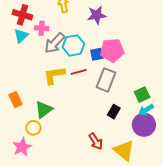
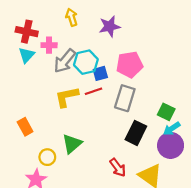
blue square: (97, 54) -> (100, 73), moved
green square: (142, 95) -> (166, 112), turned -35
green triangle: (44, 110) -> (72, 144), moved
black rectangle: (114, 112) -> (136, 133), size x1.5

